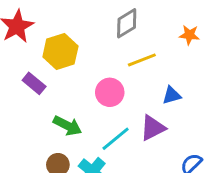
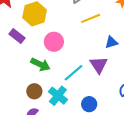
pink circle: (110, 92) -> (54, 42), moved
purple triangle: (153, 128) -> (99, 65), turned -36

